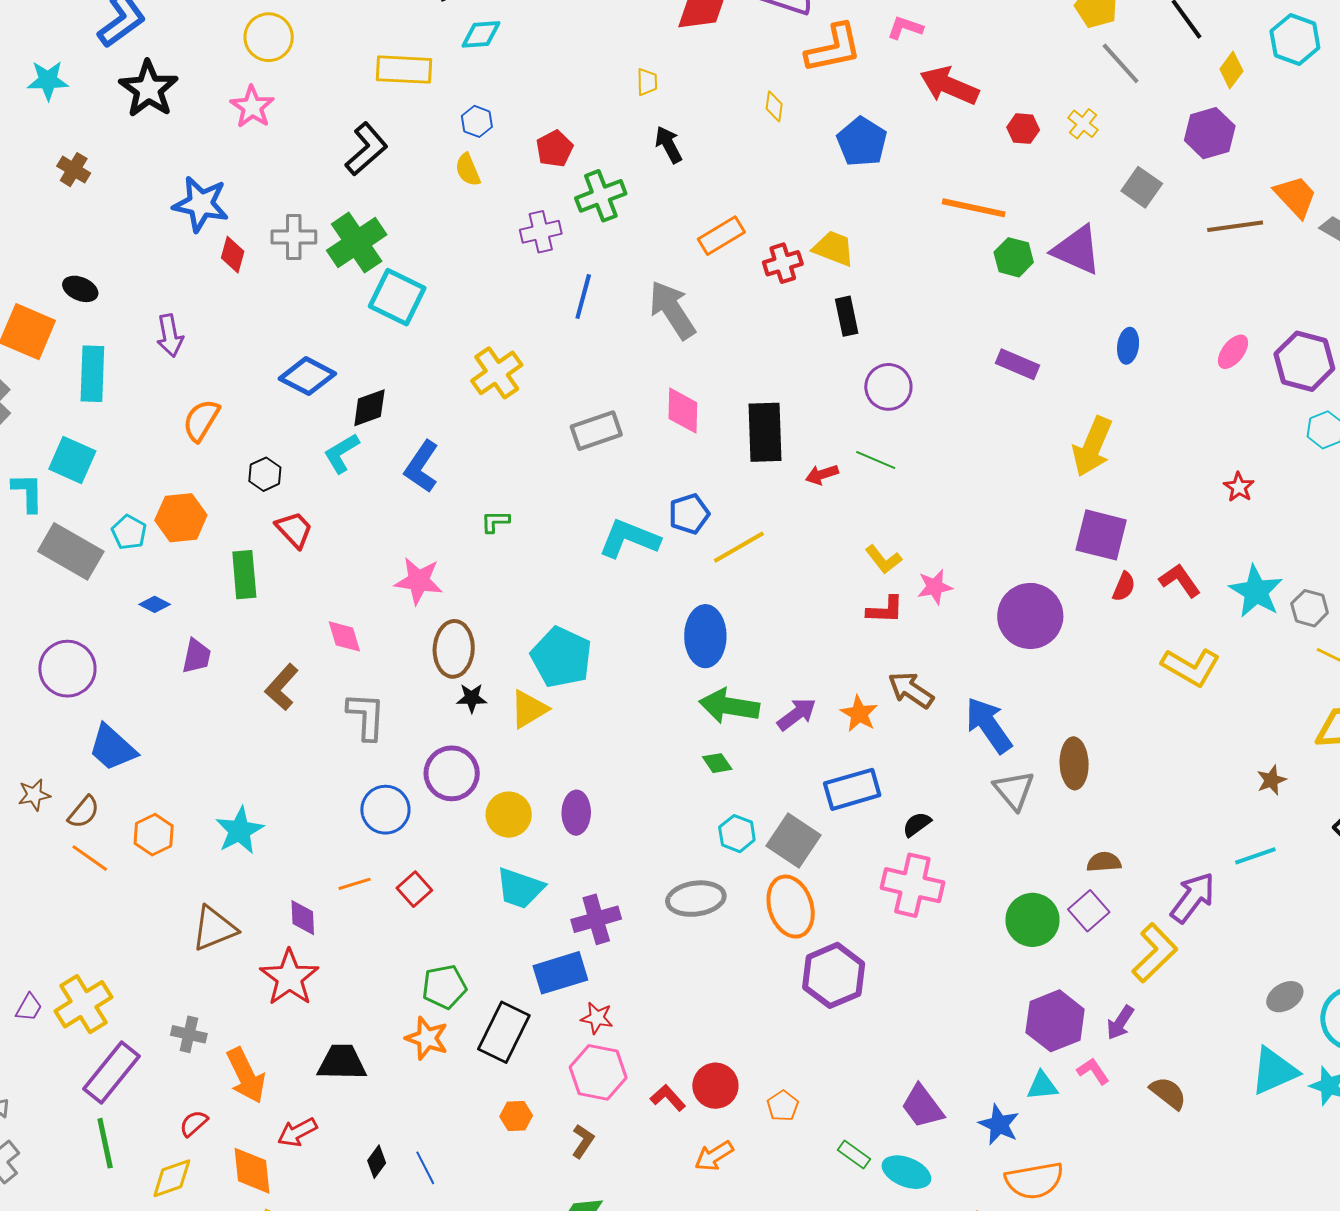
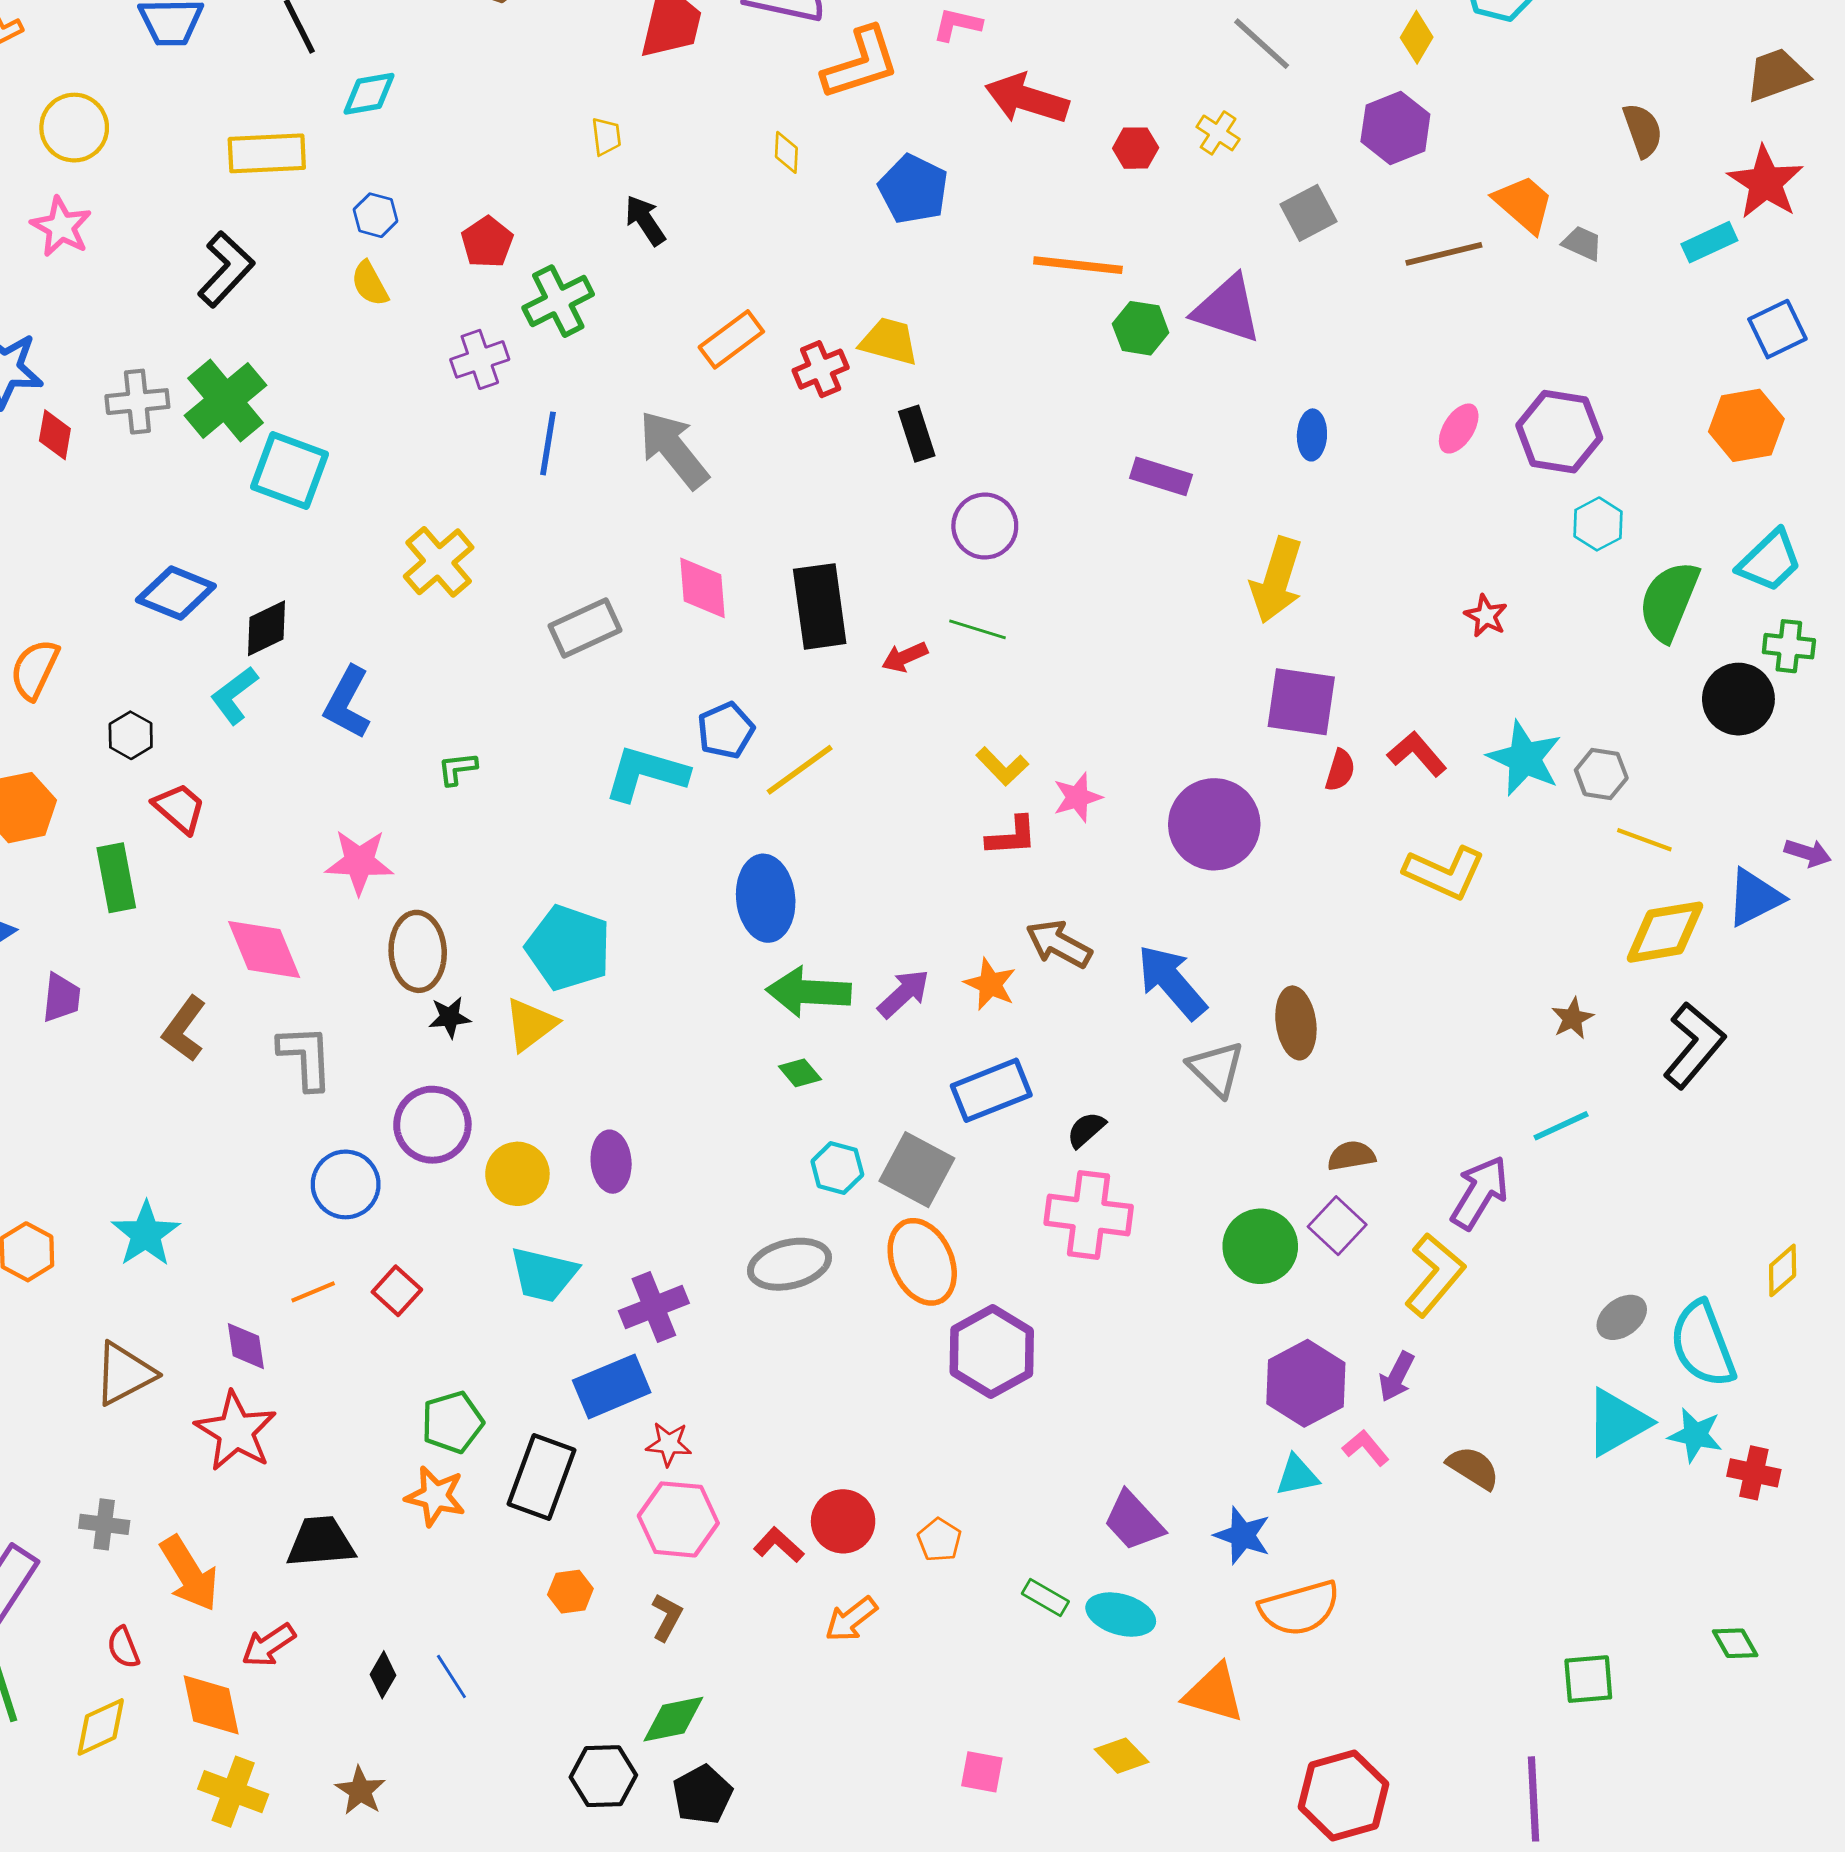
gray square: (1142, 187) -> (1309, 213), turned 33
pink diamond: (344, 636) -> (264, 949), size x1.5
red semicircle: (194, 1123) -> (123, 1647), turned -64

